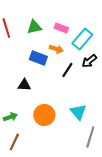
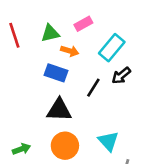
pink rectangle: (61, 28) -> (83, 24), moved, turned -48
orange arrow: (56, 49) -> (70, 51), moved
black triangle: (24, 85) -> (59, 110), moved, size x1.5

